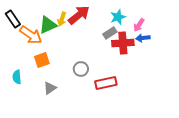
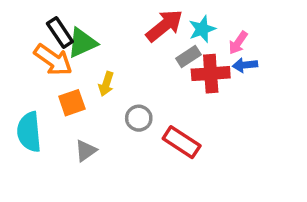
red arrow: (79, 15) -> (164, 26), moved
black rectangle: (13, 19) -> (60, 32), moved
yellow arrow: (62, 19) -> (106, 84), moved
cyan semicircle: (17, 77) -> (29, 132), size x1.6
red rectangle: (106, 83) -> (182, 142), turned 45

